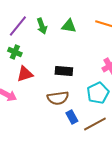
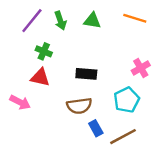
green cross: (15, 52) -> (44, 51), moved
red triangle: (25, 74) -> (40, 77), turned 30

